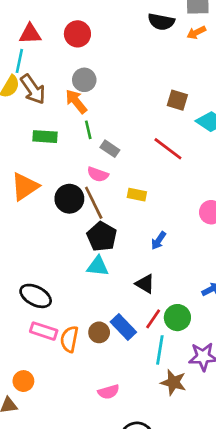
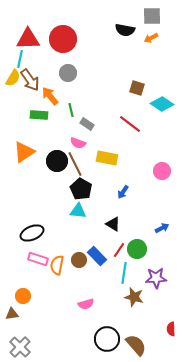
red triangle: (30, 34) -> (28, 39), size x1.4
red circle: (77, 34) -> (63, 39), size x1.4
orange arrow: (76, 101) -> (50, 96), moved
yellow rectangle: (137, 195) -> (107, 158), size x1.5
black ellipse: (36, 296) -> (32, 233), turned -50

